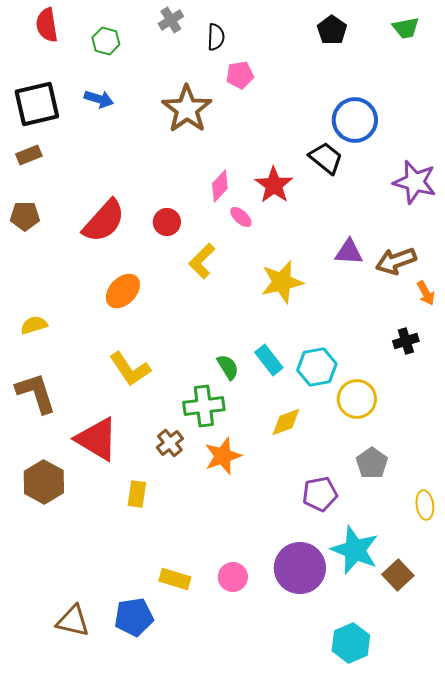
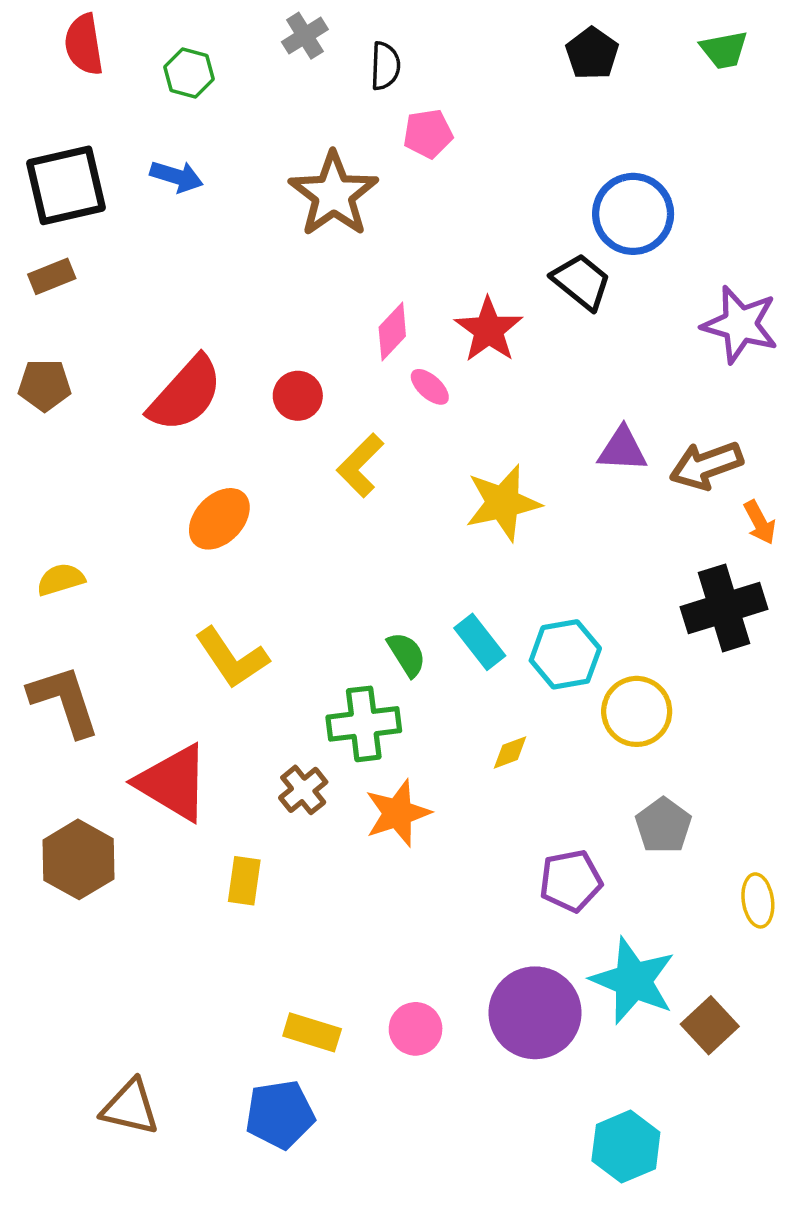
black cross: (406, 341) -> (724, 608), size x1.8
yellow diamond: (286, 422) -> (510, 752), size x0.7
blue pentagon: (134, 617) -> (280, 1114), moved

